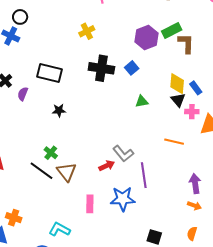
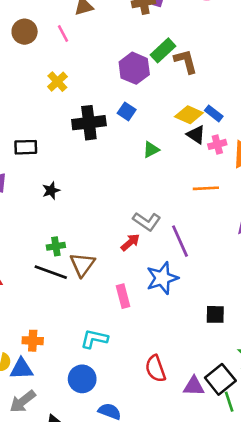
black rectangle: (49, 73) -> (26, 147), size x0.7
yellow diamond: (177, 84) -> (189, 115), turned -55
green cross: (51, 153) -> (56, 246), turned -32
brown triangle: (67, 172) -> (82, 264), turned 30

